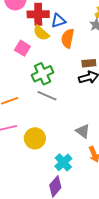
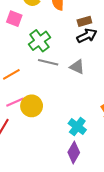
gray triangle: (83, 131) -> (77, 67), moved
yellow circle: (35, 138) -> (32, 106), moved

